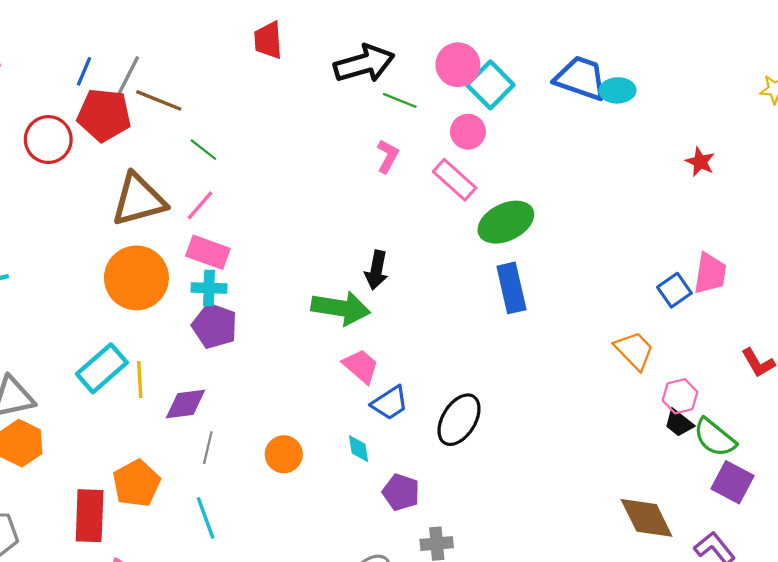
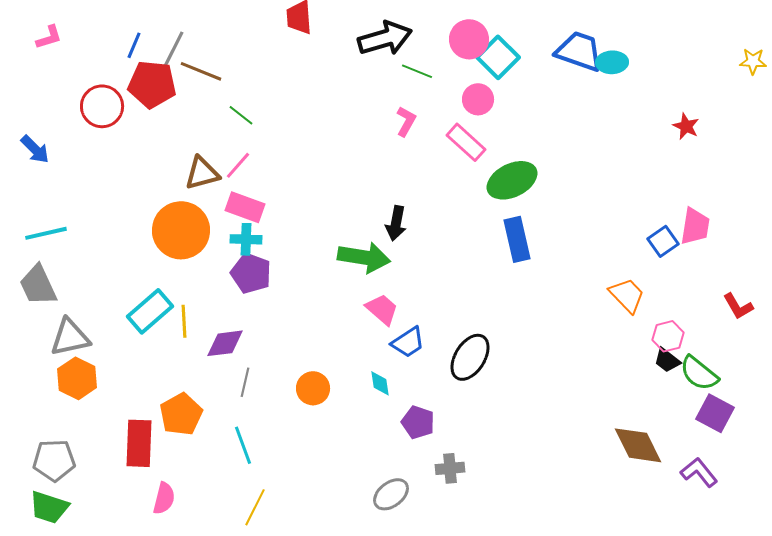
brown triangle: (139, 200) -> (202, 173), moved, size x0.7

